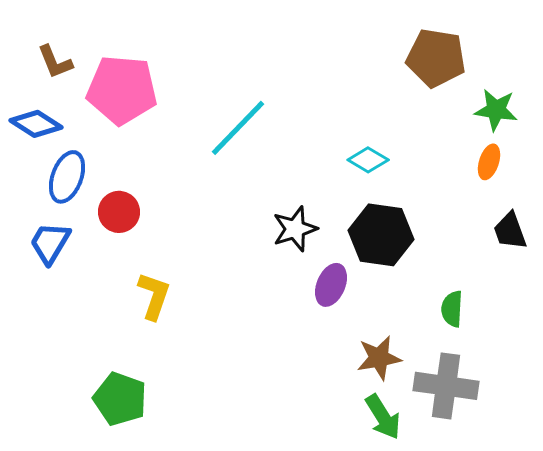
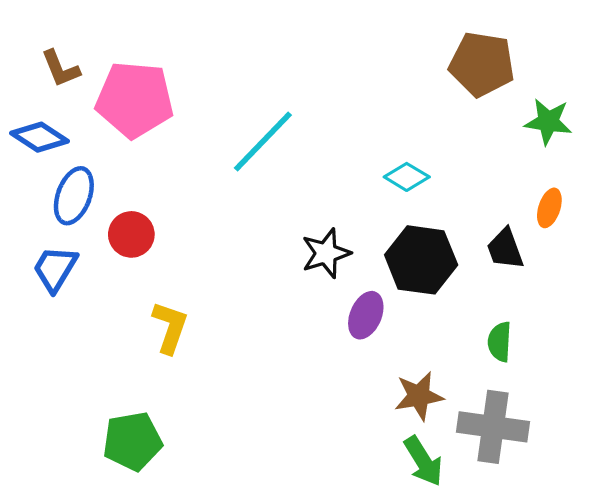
orange ellipse: (489, 162) -> (549, 208), moved
black trapezoid: (510, 231) -> (505, 249), moved
green pentagon: (120, 399) -> (132, 441), turned -30

